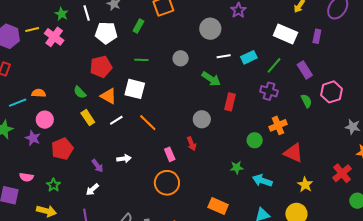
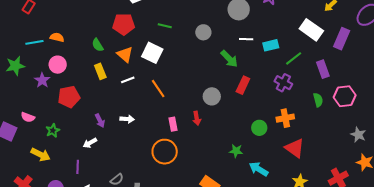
purple rectangle: (317, 36) -> (342, 39), size x1.5

